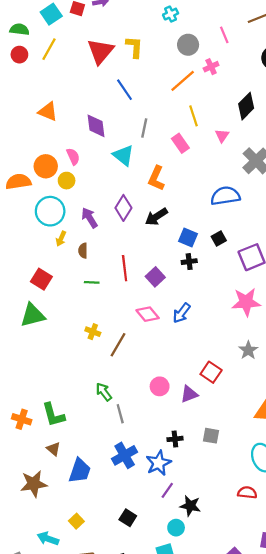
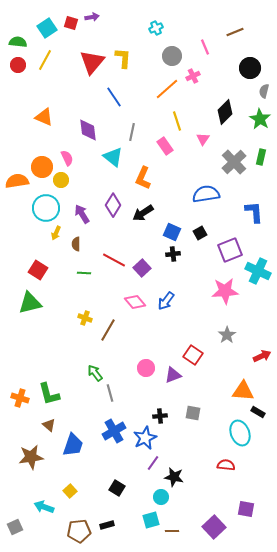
red line: (125, 268) -> (114, 260), turned -55

